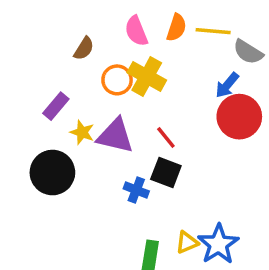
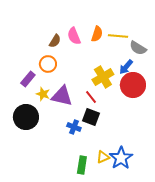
brown semicircle: (84, 49) -> (55, 41), moved
yellow cross: (147, 76) -> (103, 77), moved, turned 30
orange circle: (117, 80) -> (48, 64), moved

